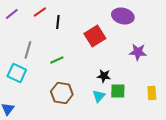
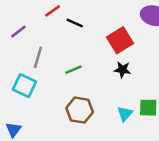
purple line: (12, 14) -> (18, 32), moved
black line: (58, 22) -> (75, 23), turned -72
black star: (104, 76) -> (122, 70), moved

